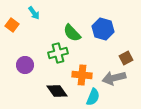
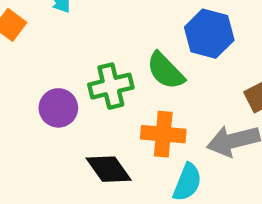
green semicircle: (72, 33) -> (165, 71), moved
purple circle: (25, 65) -> (58, 108), moved

